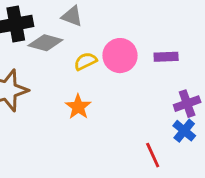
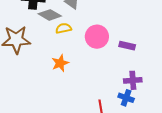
yellow semicircle: (85, 61) -> (64, 28), moved
blue cross: (184, 131) -> (126, 98), turned -35

